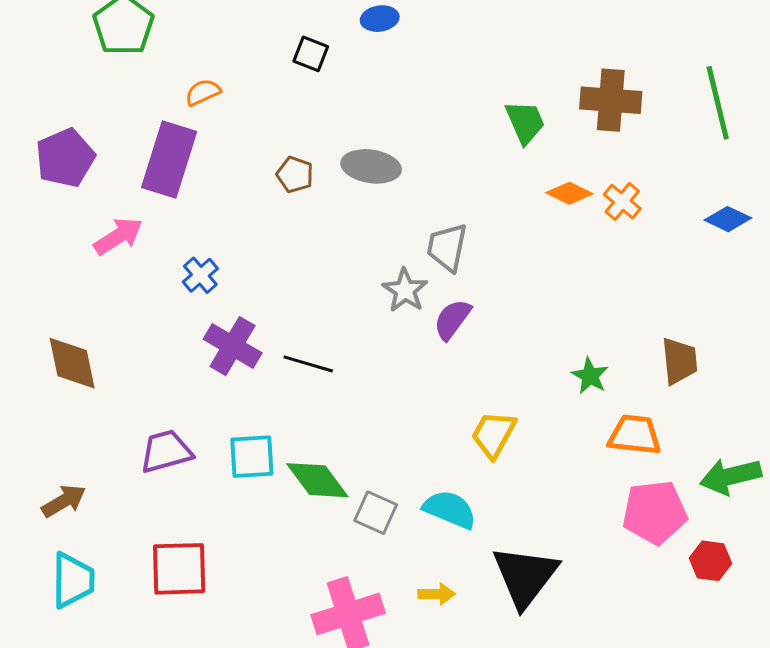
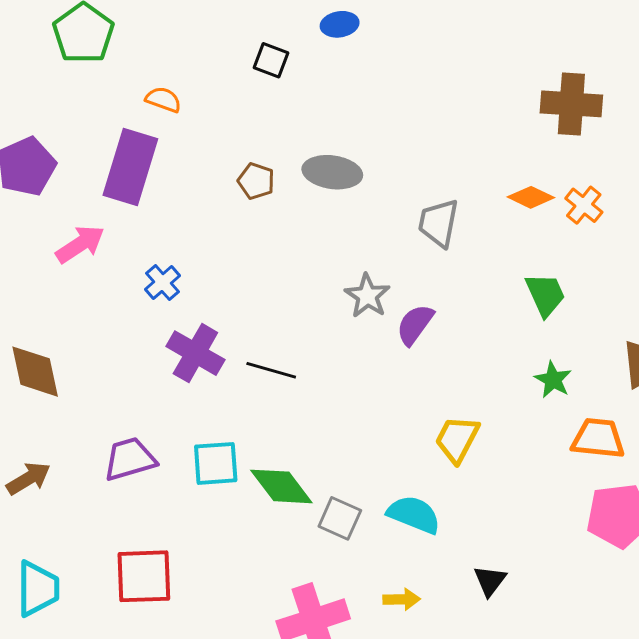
orange semicircle: (203, 92) -> (163, 100), turned 45
green trapezoid: (525, 122) -> (545, 295), moved
gray trapezoid: (447, 247) -> (438, 223), moved
brown arrow: (64, 501) -> (28, 478), moved
black triangle: (525, 576) -> (490, 581), size x0.5

